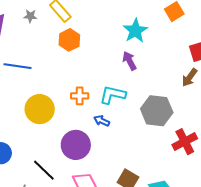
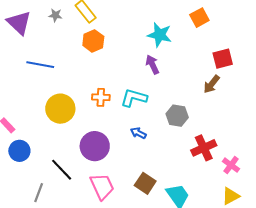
cyan star: (135, 31) -> (160, 35), turned -30
gray hexagon: (157, 111) -> (177, 116), size x0.7
blue arrow: (102, 121) -> (138, 133), moved

